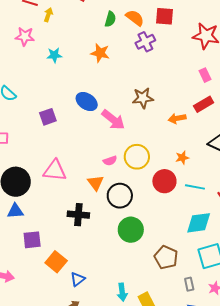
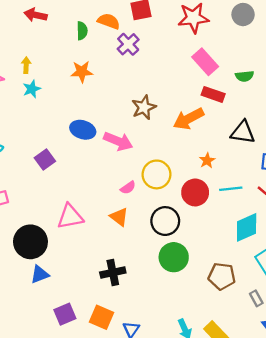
yellow arrow: (48, 15) -> (26, 65), moved
pink rectangle: (205, 75) -> (205, 62), size x1.6
red rectangle: (204, 104) -> (213, 94), turned 66
orange arrow: (177, 118) -> (189, 119), size x1.5
black circle: (120, 196) -> (165, 221), moved
black cross: (78, 215) -> (113, 273), moved
purple square: (32, 240) -> (65, 314), moved

